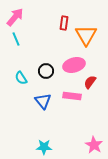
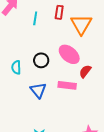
cyan line: (16, 39) -> (35, 18), moved, turned 32
pink ellipse: (74, 65) -> (69, 54), turned 55
cyan semicircle: (21, 78) -> (16, 67), turned 32

